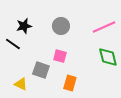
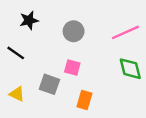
black star: (24, 26) -> (29, 20), moved
yellow triangle: (21, 84) -> (17, 94), moved

